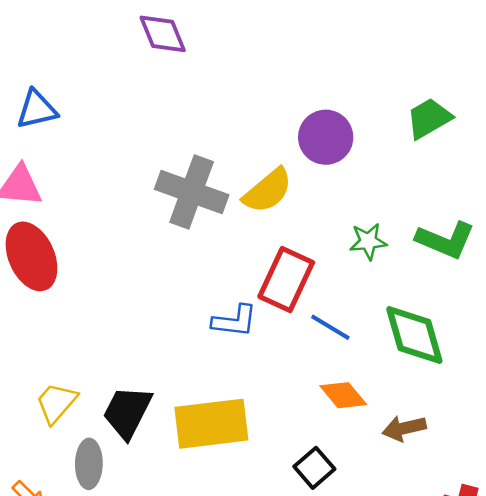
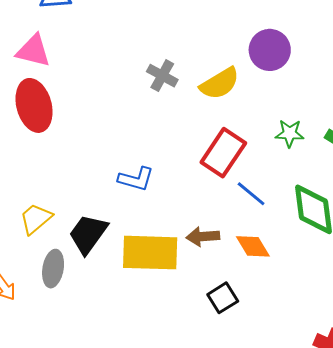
gray cross: (192, 192) -> (162, 76), size x0.6
blue L-shape: (234, 321) -> (136, 179), moved
brown arrow: (404, 428) -> (203, 237), moved

